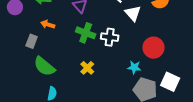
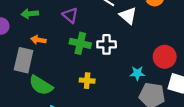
gray rectangle: (32, 41) -> (24, 60), size x1.6
red circle: (154, 48) -> (165, 57), moved
yellow cross: (87, 68) -> (87, 81), turned -32

